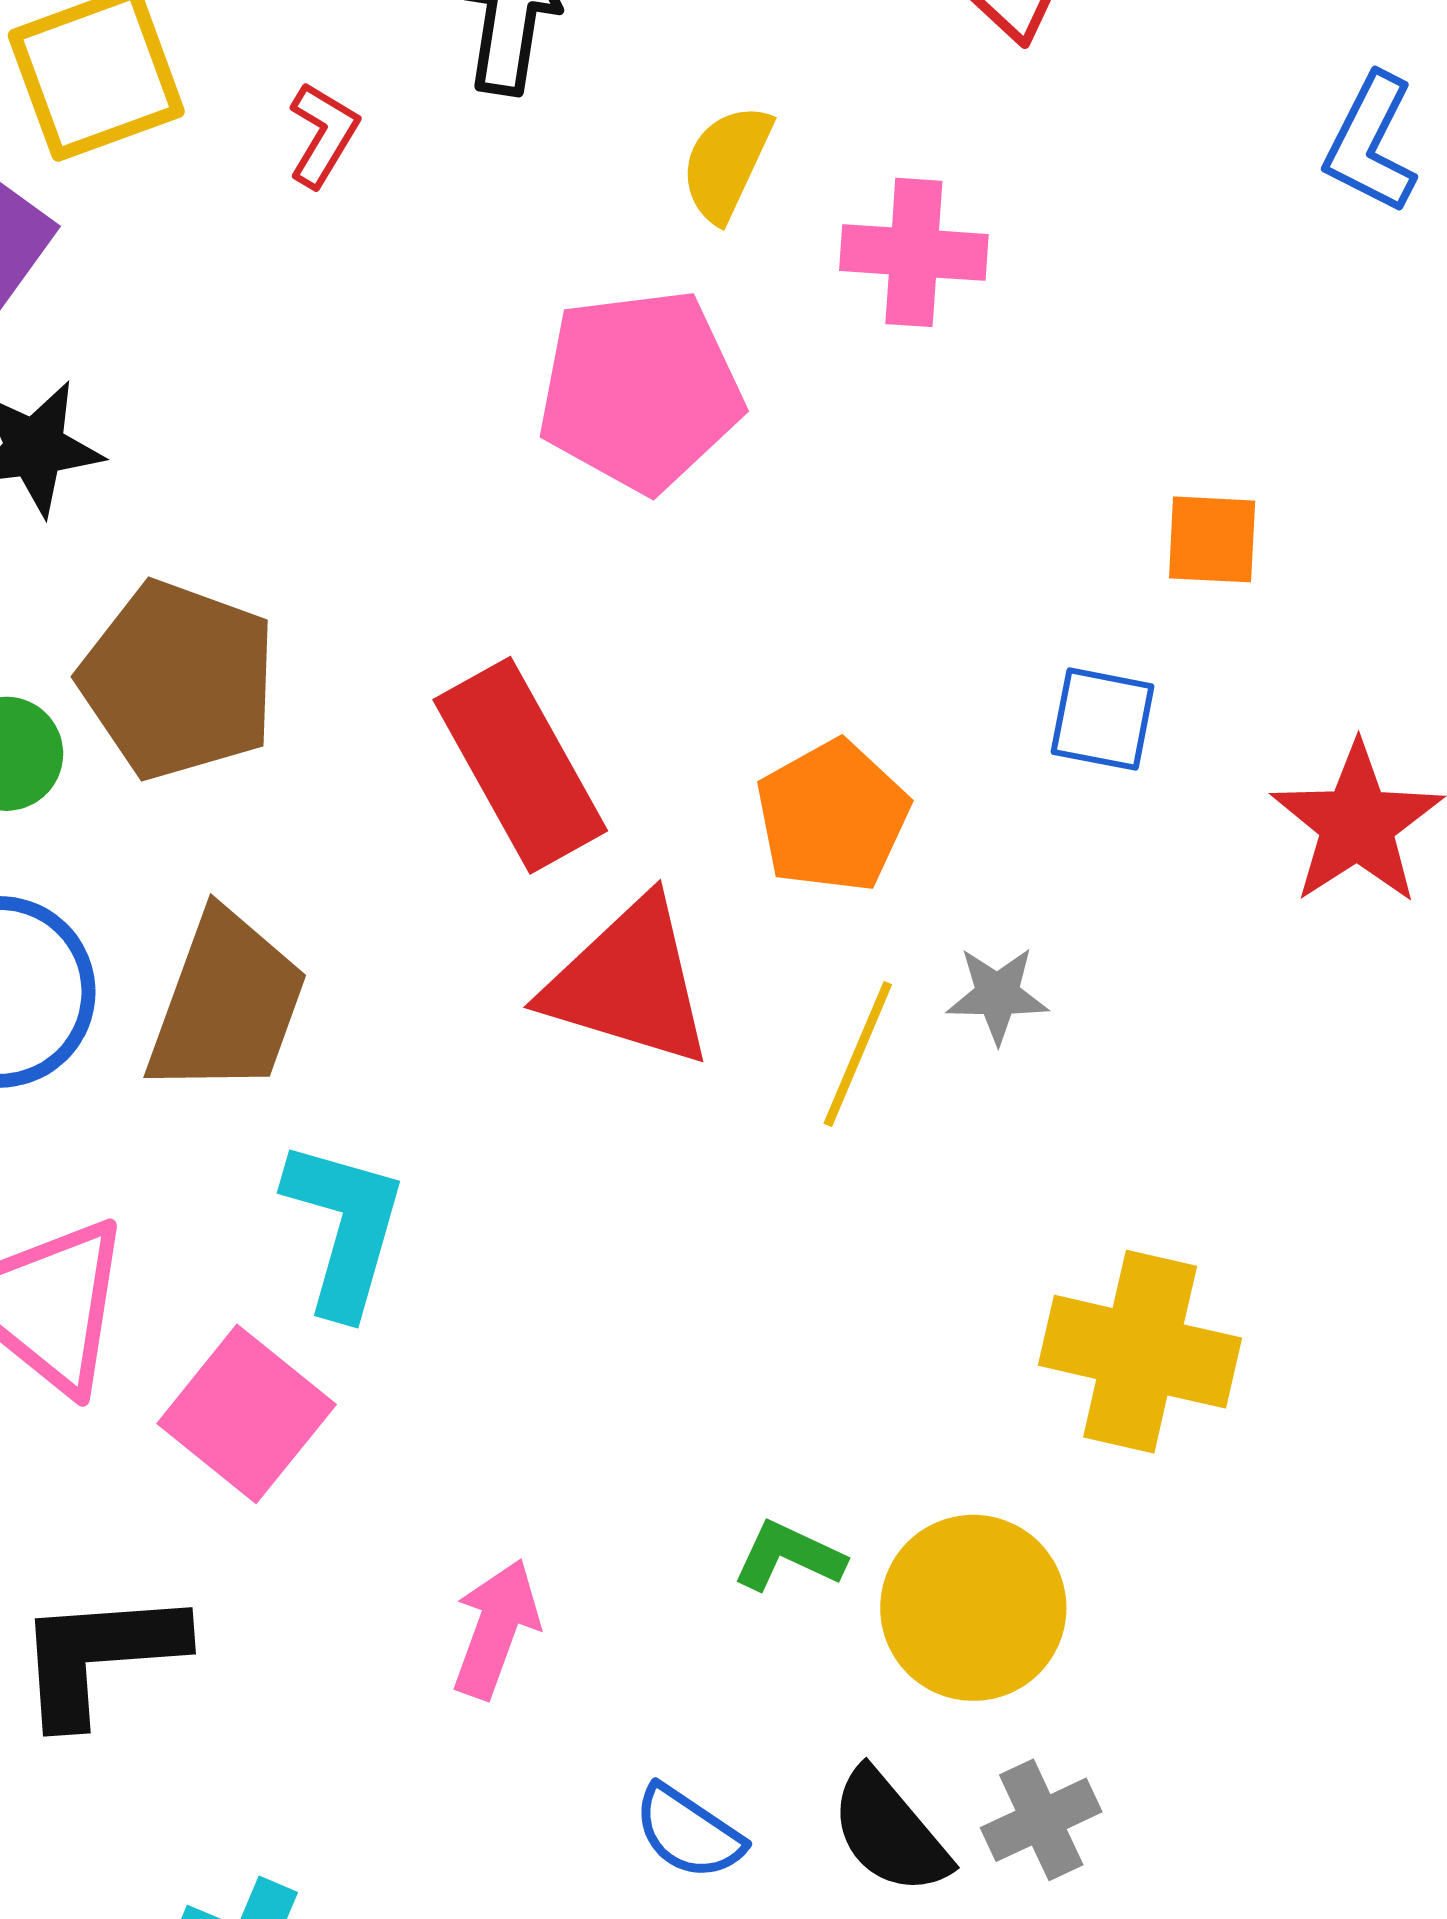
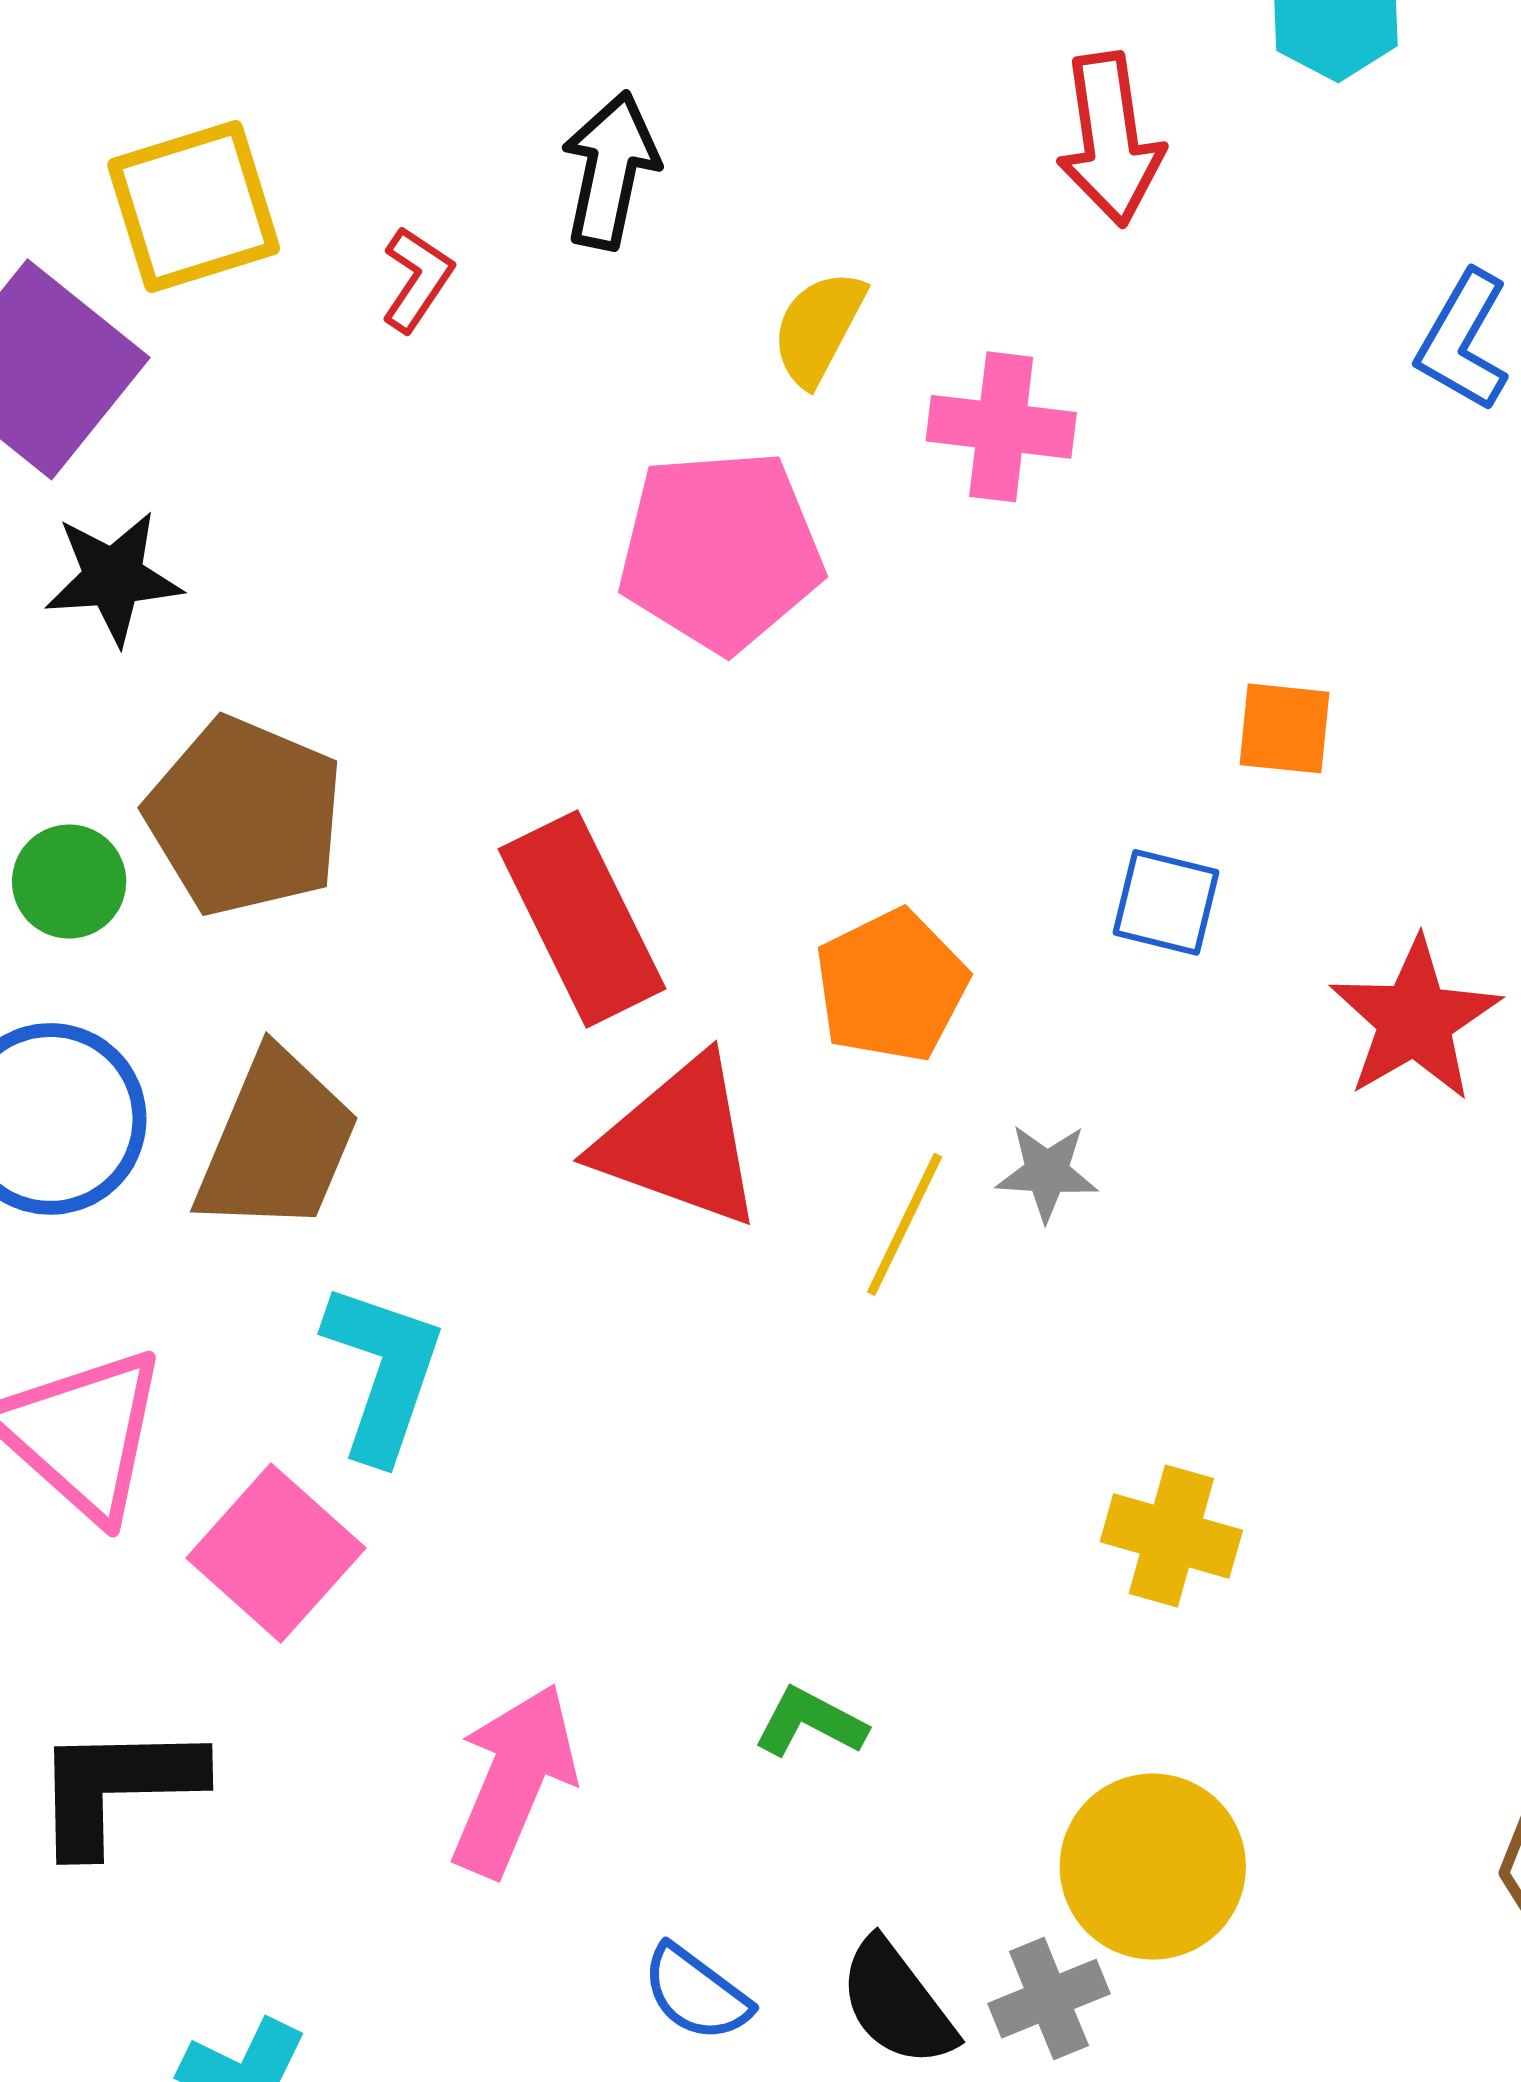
yellow cross: (1140, 1352) -> (1171, 1536), size x0.7
yellow circle: (973, 1608) -> (1153, 1867), moved
pink arrow: (496, 1629) -> (514, 1780), size x1.4

